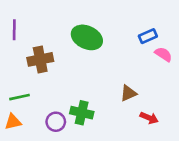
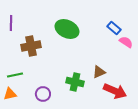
blue rectangle: (148, 36) -> (114, 28), turned 64
green cross: (82, 113) -> (75, 82), moved
red arrow: (149, 118) -> (115, 91), size x1.6

